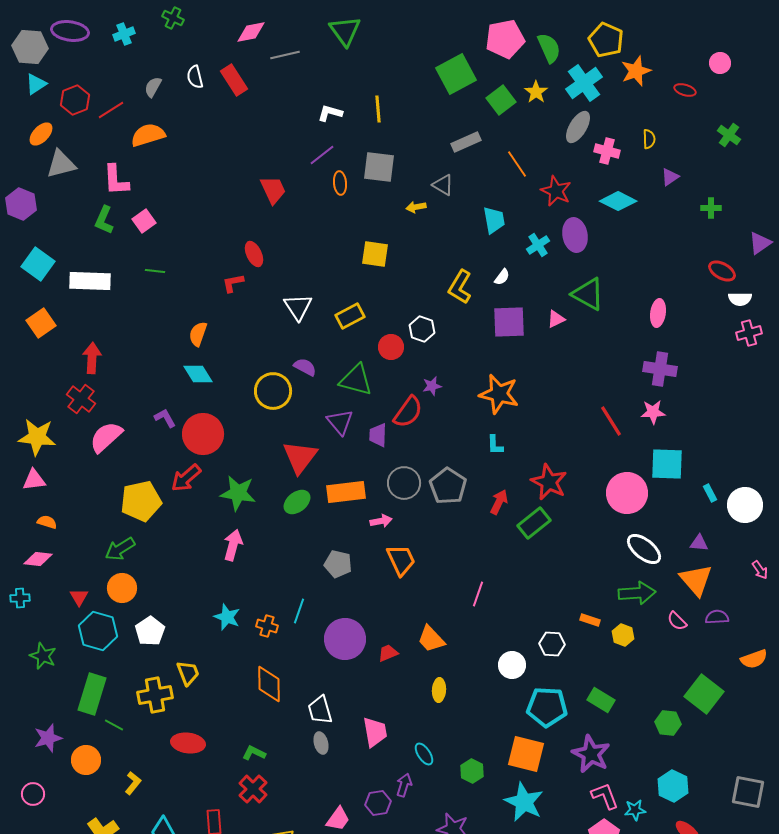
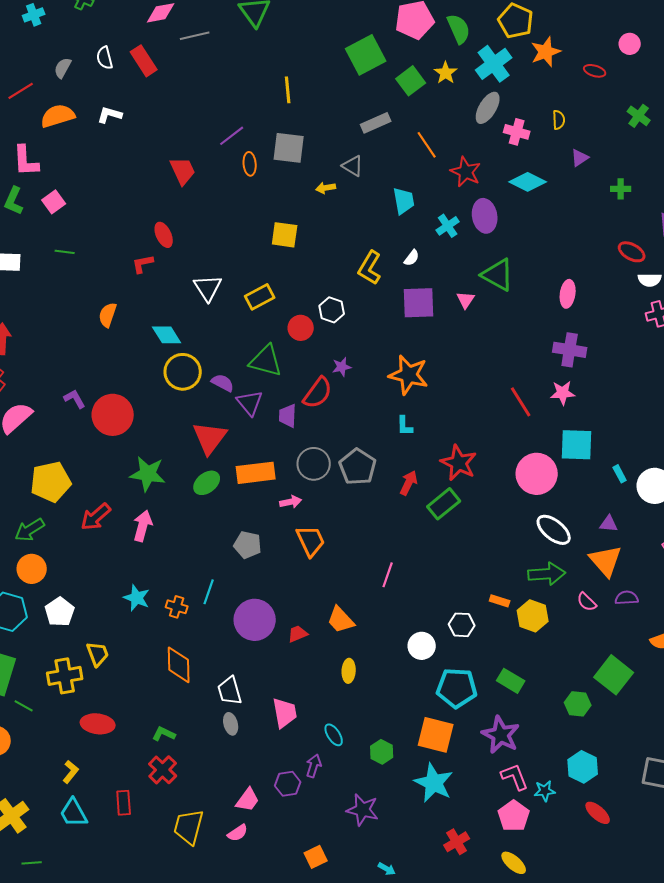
white L-shape: (330, 113) -> (110, 115), moved
pink triangle: (556, 319) -> (466, 300), turned -30
purple semicircle: (305, 367) -> (223, 383), moved
cyan diamond: (198, 374) -> (167, 335), moved
red arrow: (186, 478) -> (96, 517), moved
yellow hexagon: (623, 635) -> (533, 616), size x1.4
yellow L-shape: (133, 783) -> (71, 772), moved

